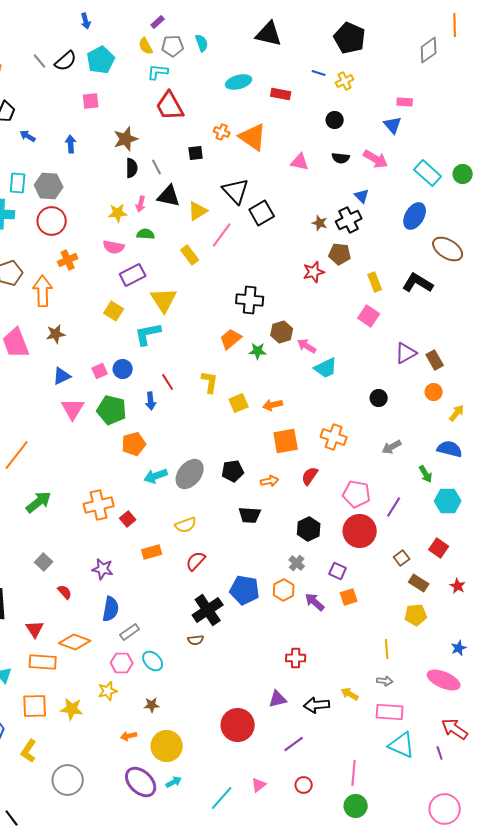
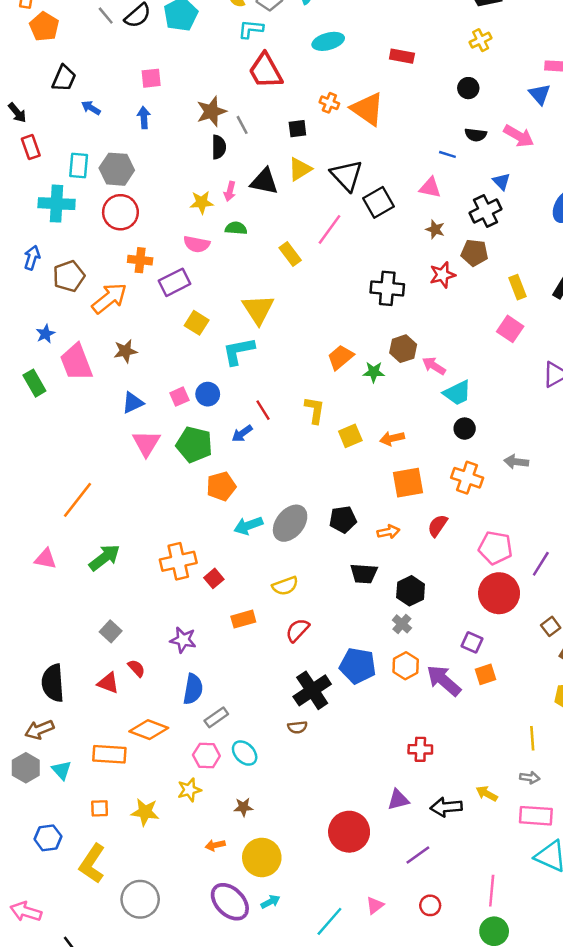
blue line: (319, 73) -> (447, 154), moved
cyan ellipse: (239, 82) -> (328, 41), moved
pink square: (91, 101) -> (151, 78), moved
pink triangle: (300, 162) -> (430, 188), moved
gray line: (157, 167) -> (242, 125), moved
yellow triangle: (198, 211) -> (300, 169), moved
brown star: (320, 223) -> (435, 229), moved
orange cross: (68, 260) -> (140, 260), turned 30
purple rectangle: (133, 275) -> (175, 282), moved
orange arrow: (43, 291) -> (109, 298), turned 52
black cross: (250, 300) -> (387, 288), moved
black circle: (379, 398) -> (465, 429), moved
blue arrow: (151, 401) -> (242, 433), turned 60
gray arrow: (392, 447) -> (516, 462), moved, turned 36
black hexagon: (309, 529) -> (411, 591), moved
gray cross: (297, 563) -> (402, 624), moved
purple arrow: (315, 602) -> (444, 680), size x1.4
red triangle: (35, 629) -> (108, 683), moved, turned -36
orange square: (35, 706) -> (100, 808), size x0.6
yellow L-shape: (29, 751) -> (92, 864), size x1.4

